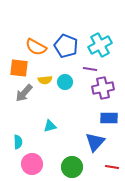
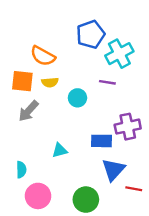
blue pentagon: (66, 46) -> (91, 34), moved, turned 30
yellow semicircle: (45, 80) -> (50, 82), moved
purple cross: (103, 88) -> (128, 127), moved
blue rectangle: (109, 118) -> (101, 141), moved
red line: (112, 167) -> (134, 189), moved

